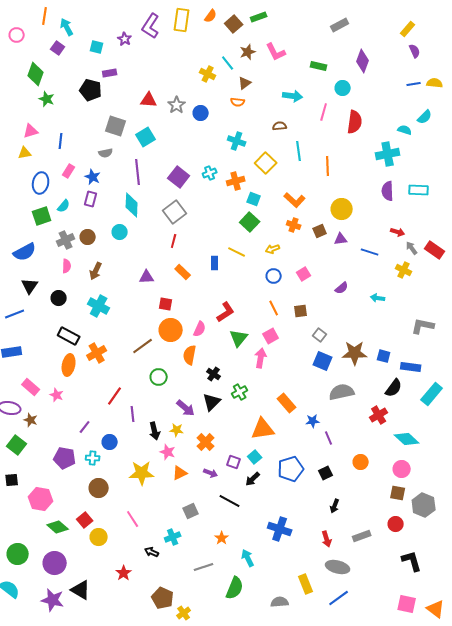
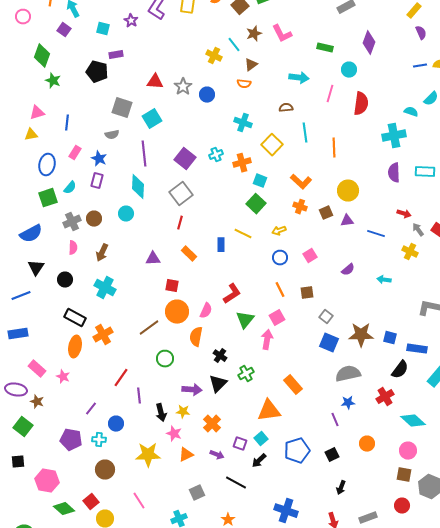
purple arrow: (186, 408) -> (192, 390), turned -36
blue star: (313, 421) -> (348, 403), moved

